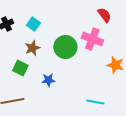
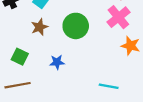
pink cross: (92, 39) -> (118, 17), moved, turned 30
green square: (20, 68) -> (20, 57), moved

